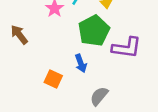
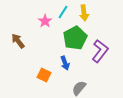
purple L-shape: (127, 48) -> (100, 51), turned -60

